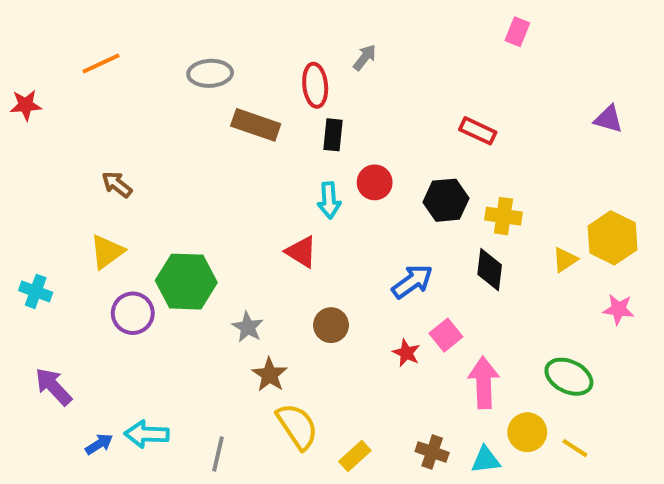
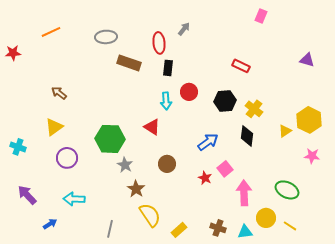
yellow cross: (503, 216) -> (254, 109), turned 30
green hexagon: (186, 282) -> (110, 139), moved
cyan arrow: (147, 434) -> (74, 199), moved

